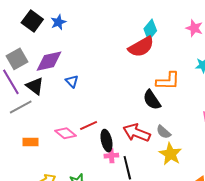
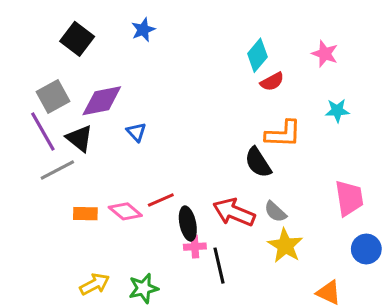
blue star: (58, 22) -> (143, 30), moved
red semicircle: (141, 47) -> (272, 82), moved, size x0.6
orange rectangle: (30, 142) -> (85, 214), moved

